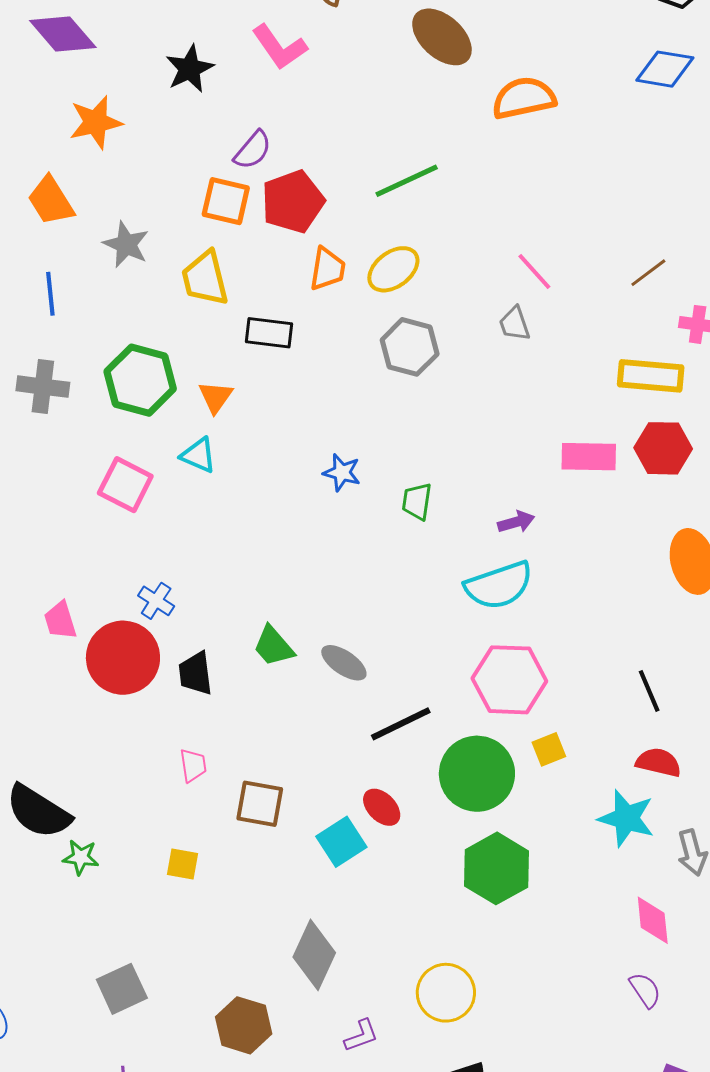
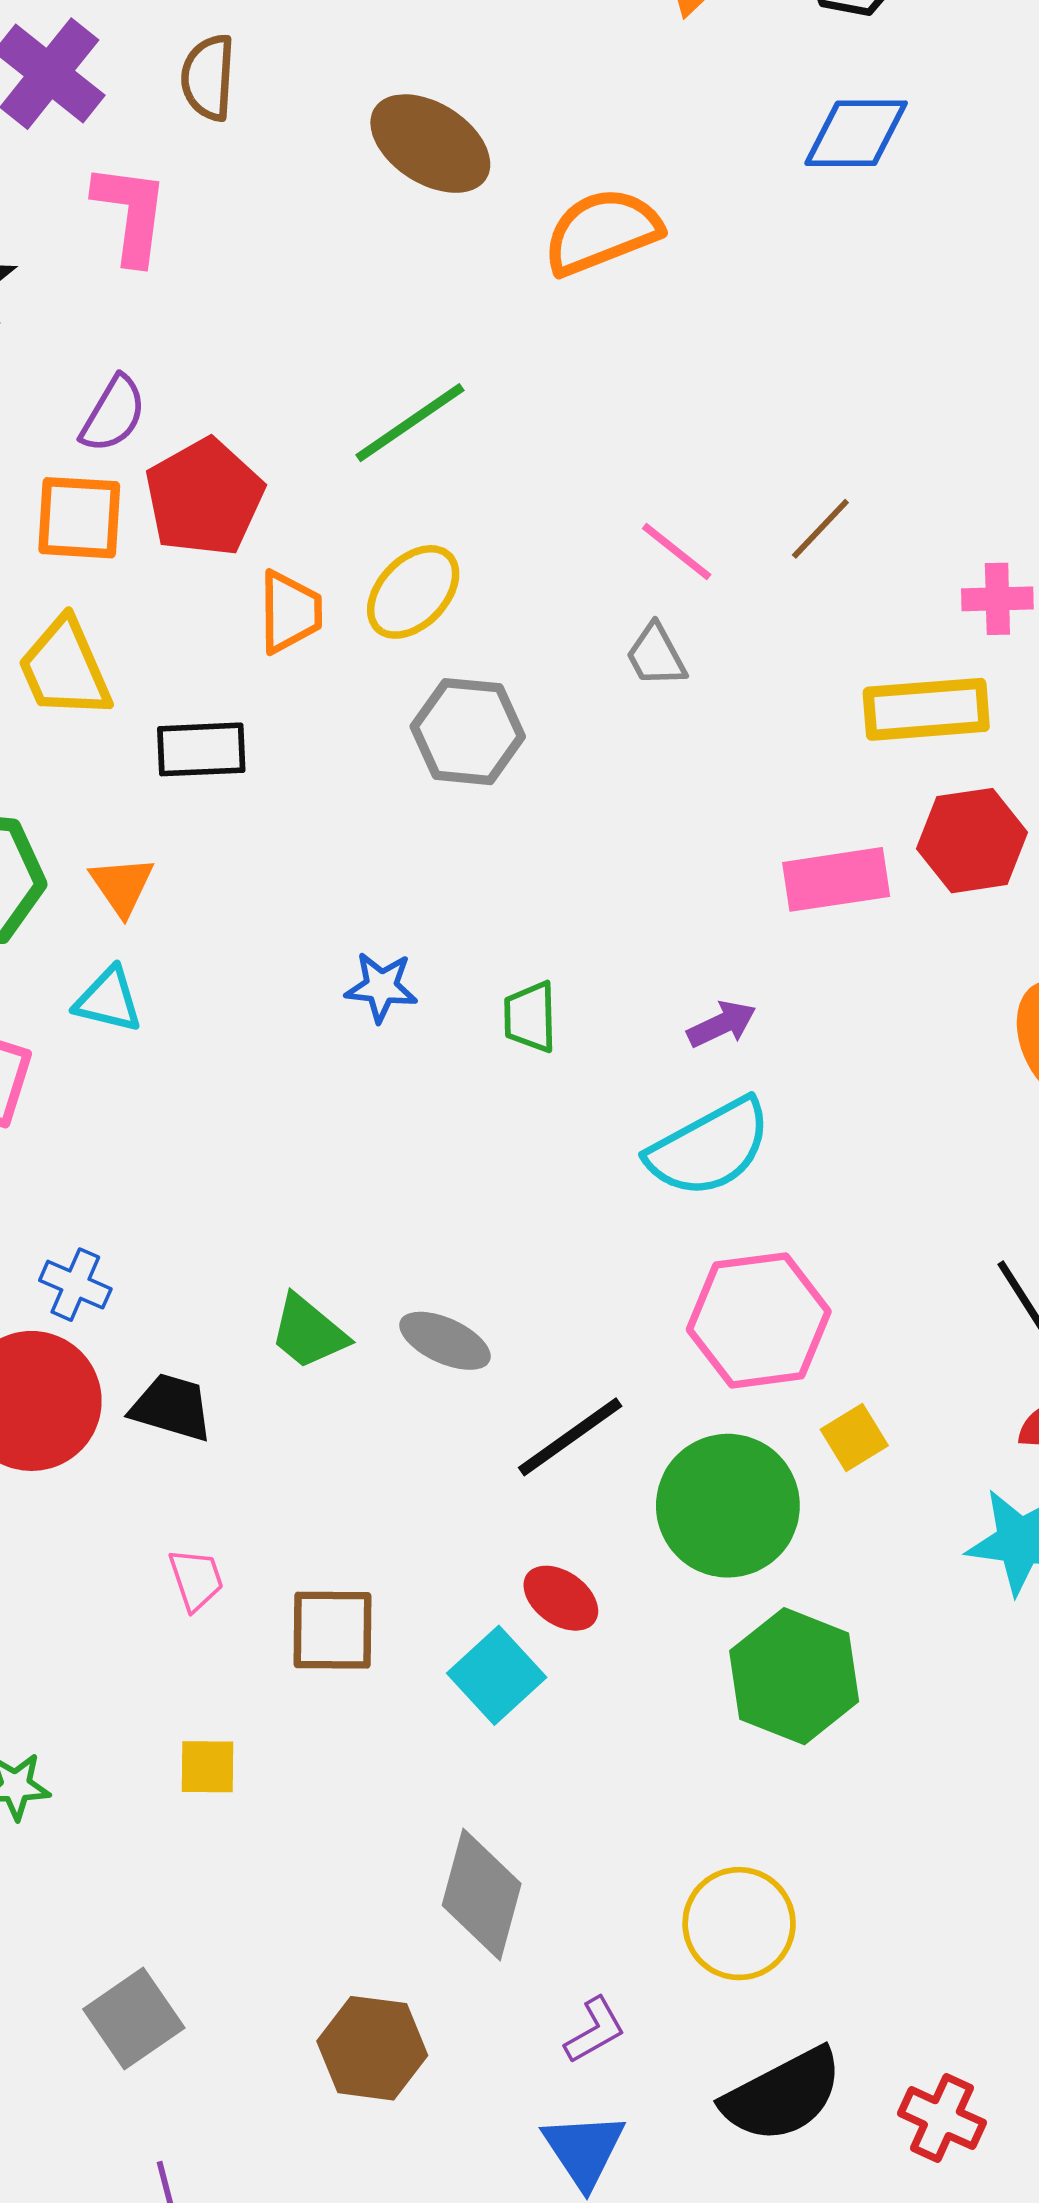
pink L-shape: (279, 47) -> (131, 213), turned -128
brown line: (648, 273) -> (820, 529), moved
black trapezoid: (195, 673) -> (172, 1407), turned 123

